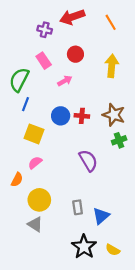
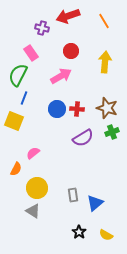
pink rectangle: (44, 61) -> (31, 53), moved
pink arrow: (65, 81) -> (61, 76), size x1.5
yellow square: (34, 134) -> (14, 121), moved
purple semicircle: (88, 161) -> (83, 138), moved, turned 90
black star: (84, 247) -> (79, 232), size x0.6

